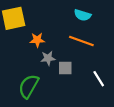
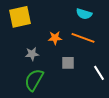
orange star: (37, 40) -> (55, 38), moved
gray star: (48, 58) -> (32, 54), moved

